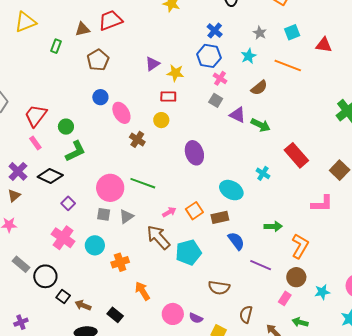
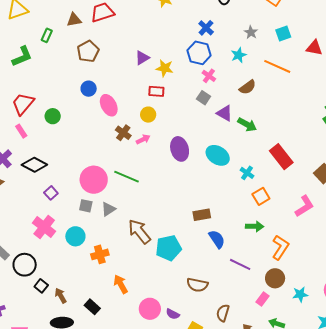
green L-shape: (75, 151) -> (22, 56), moved
cyan ellipse: (231, 190) -> (218, 155), moved
pink L-shape: (322, 204) -> (304, 206), turned -35
orange square: (194, 211) -> (261, 196), moved
pink arrow: (169, 212) -> (143, 139), moved
brown arrow: (83, 305) -> (61, 296), turned 35

